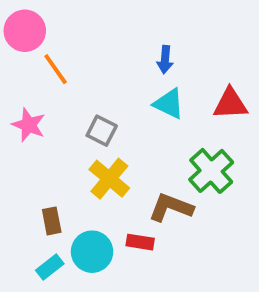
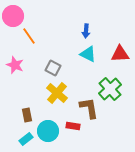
brown L-shape: (171, 207) -> (89, 108), turned 60

